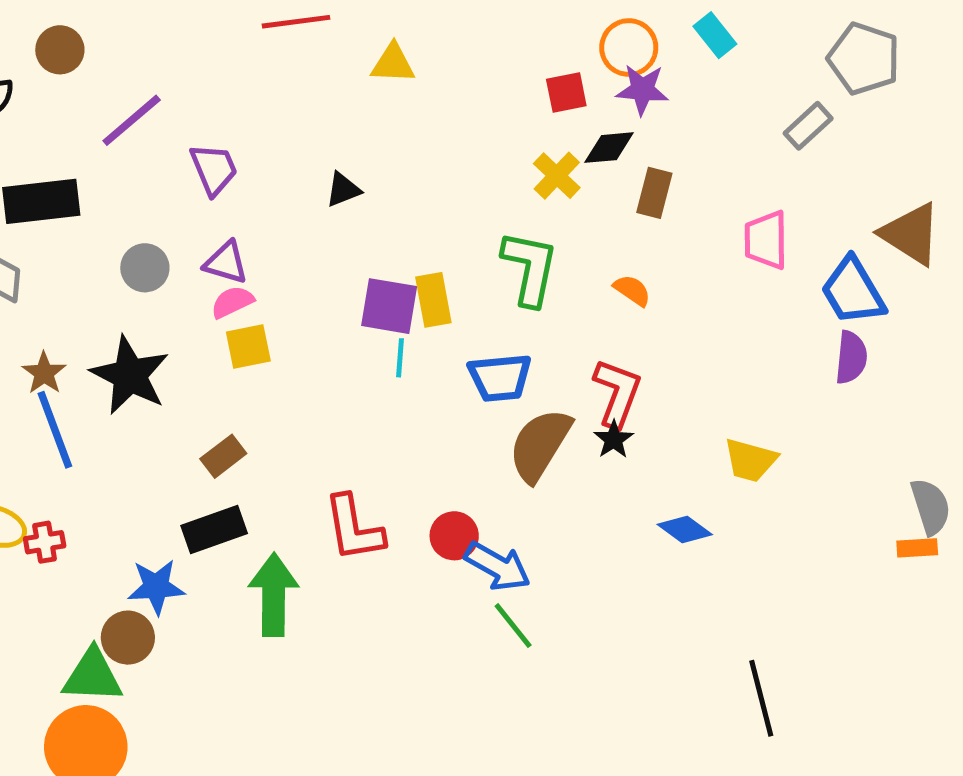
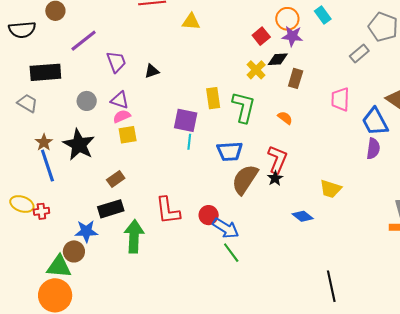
red square: (566, 93) -> (261, 36), turned -30
black triangle: (343, 190) -> (152, 71), moved
yellow rectangle: (433, 300) -> (213, 98), moved

